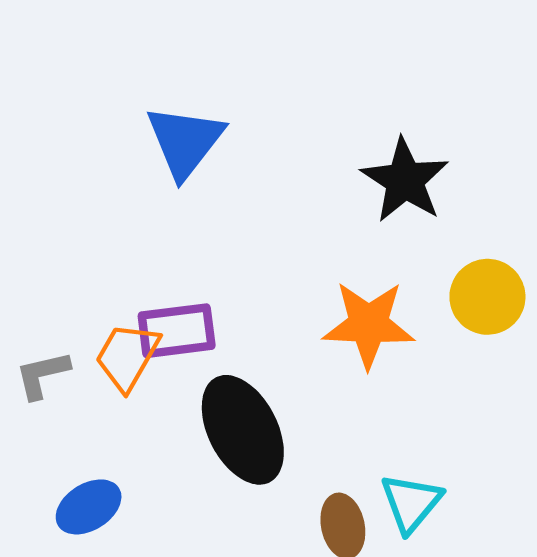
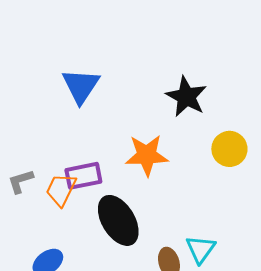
orange star: (369, 324) -> (147, 155), moved
gray L-shape: (42, 375) -> (21, 181), moved

